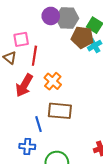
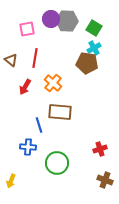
brown pentagon: (82, 37) -> (87, 63), moved
pink square: (21, 39) -> (27, 29), moved
red arrow: (24, 85) -> (25, 87), size x0.7

